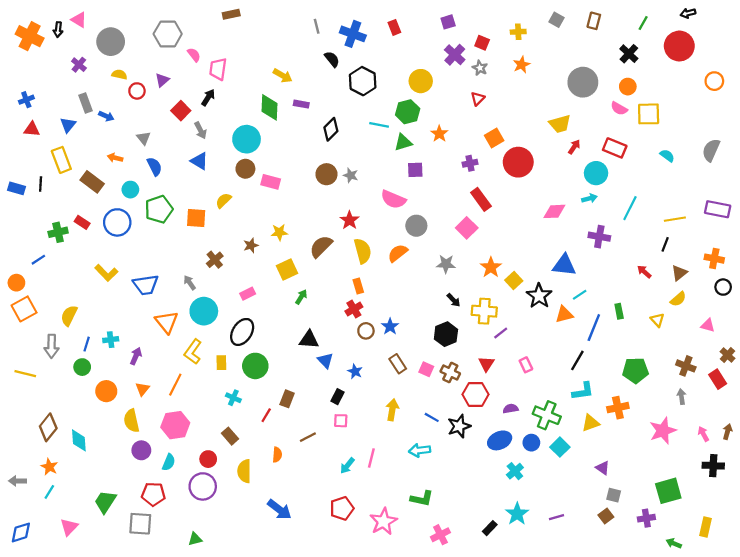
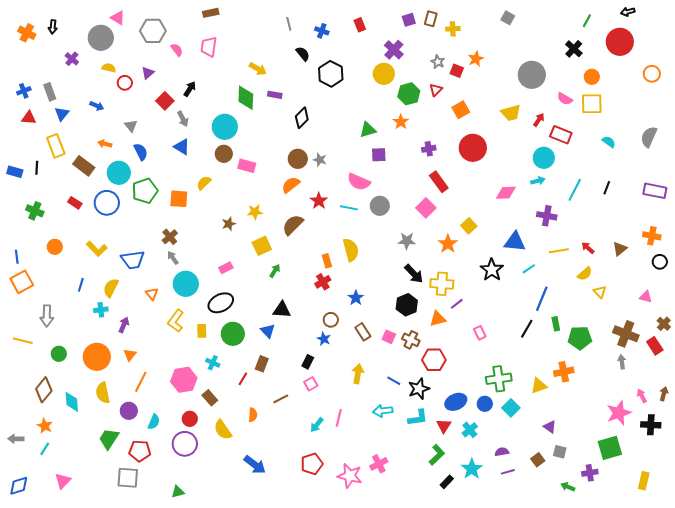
pink triangle: (79, 20) -> (118, 18), moved
brown rectangle: (594, 21) -> (431, 19), moved
yellow cross: (518, 32) -> (453, 29), moved
blue cross: (353, 34) -> (322, 31), size x0.6
orange cross: (30, 36) -> (27, 33), size x0.7
red square: (482, 43) -> (457, 71), moved
purple cross: (455, 55) -> (394, 50), moved
pink trapezoid: (218, 69) -> (209, 47), moved
orange circle: (628, 87) -> (592, 77), moved
gray rectangle: (85, 103) -> (50, 92), moved
green hexagon: (408, 112) -> (409, 94), moved
cyan line: (379, 125) -> (349, 208), moved
orange square: (494, 138) -> (461, 110), moved
red arrow: (574, 147) -> (539, 120), moved
cyan circle: (130, 190) -> (119, 173), size x1.5
yellow line: (675, 219) -> (559, 251), moved
green cross: (58, 232) -> (35, 211), moved, turned 36
black line: (665, 244) -> (607, 188), moved
yellow semicircle: (363, 251) -> (351, 250), moved
orange semicircle: (398, 253) -> (291, 185), moved
blue line: (38, 260) -> (17, 257), moved, turned -64
brown cross: (215, 260) -> (170, 237), moved
yellow square: (514, 280) -> (469, 226), moved
orange circle: (16, 283) -> (55, 247), moved
yellow semicircle: (678, 299) -> (585, 274), moved
black arrow: (454, 300) -> (414, 274), size x1.5
green rectangle: (619, 311) -> (556, 324), moved
orange triangle: (564, 314) -> (438, 319), moved
yellow semicircle: (69, 316) -> (111, 288), moved
orange triangle: (167, 322) -> (152, 294), size x0.6
brown circle: (366, 331) -> (331, 320), moved
black ellipse: (242, 332) -> (221, 303), turned 30
blue line: (87, 344) -> (81, 285), moved
blue triangle: (325, 360) -> (268, 331), moved
red triangle: (486, 364) -> (444, 426), moved
brown cross: (686, 366) -> (626, 334), size x1.4
green circle: (82, 367) -> (59, 354), moved
orange line: (175, 385) -> (141, 382), moved
orange circle: (106, 391) -> (97, 357), size x1.4
cyan L-shape: (583, 391) -> (418, 418), moved
purple semicircle: (511, 409) -> (502, 452), moved
green cross: (547, 415) -> (499, 379), turned -30
yellow semicircle: (131, 421) -> (103, 393), moved
pink square: (341, 421) -> (311, 384), turned -32
pink hexagon: (175, 425) -> (184, 380), moved
pink star: (663, 431) -> (619, 413), moved
yellow semicircle: (244, 471) -> (223, 430), turned -35
green L-shape: (422, 498) -> (437, 455), moved, turned -55
green trapezoid: (105, 502) -> (109, 439), moved
brown square: (606, 516) -> (538, 460), moved
pink star: (383, 522) -> (350, 476), turned -30
pink cross: (440, 535) -> (379, 464), moved
green arrow: (674, 543) -> (568, 487), moved

